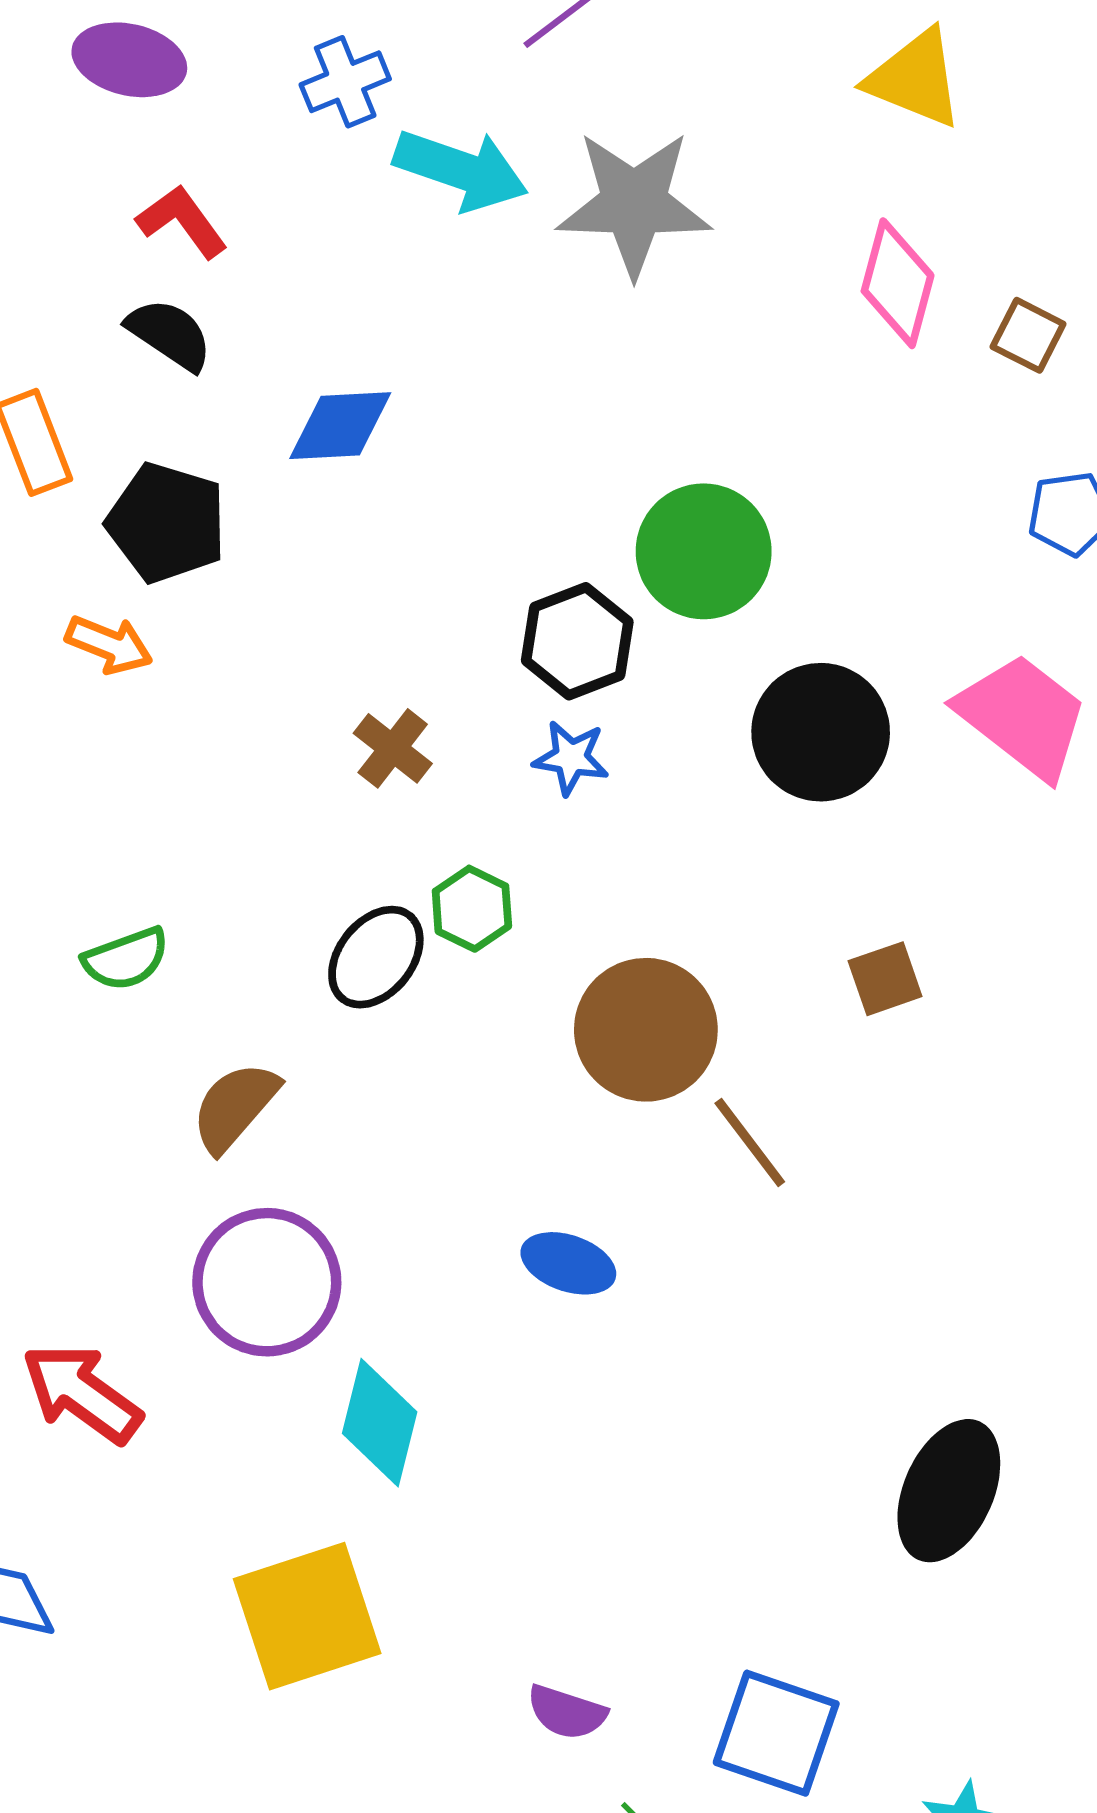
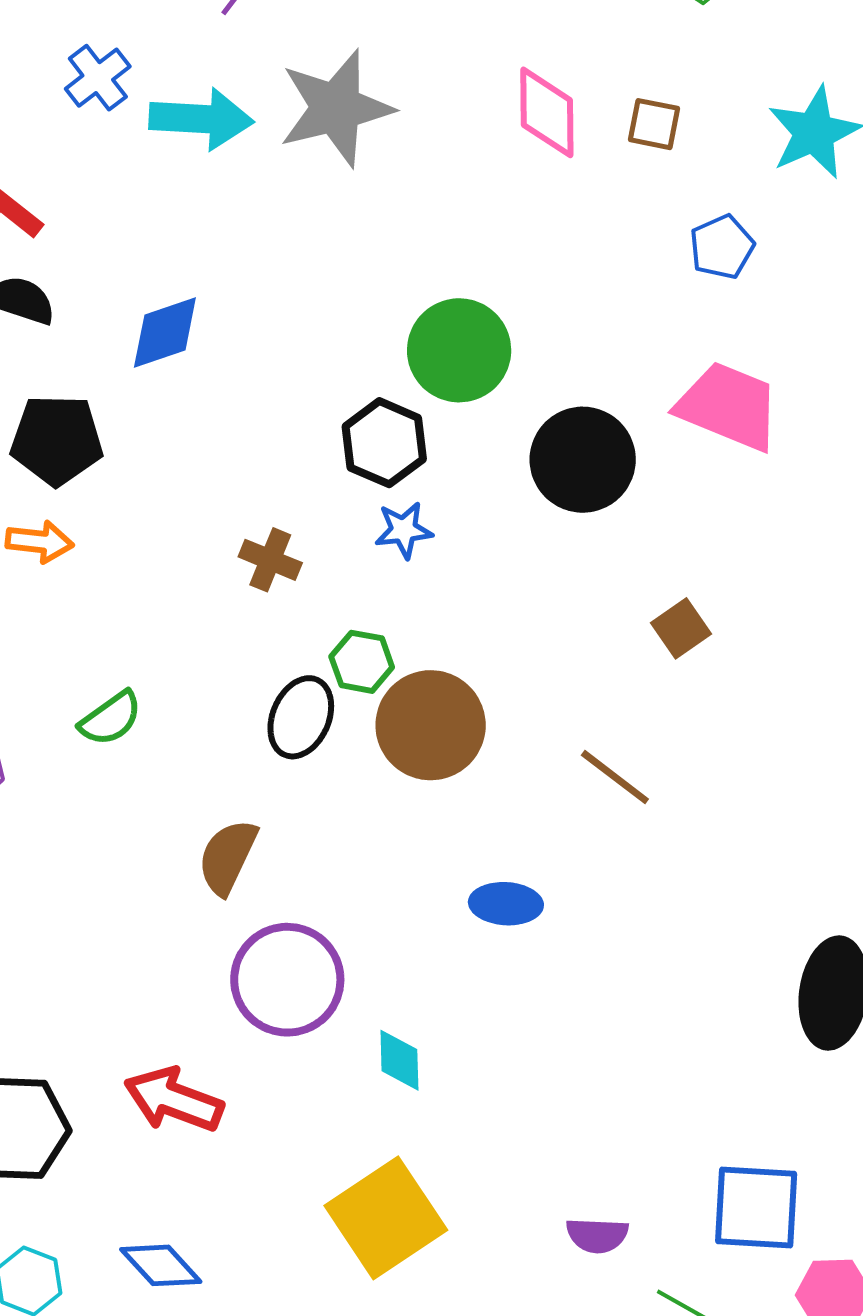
green semicircle: (126, 959) -> (111, 719), moved
brown circle: (646, 1030) -> (431, 725), moved
cyan diamond: (380, 1423) -> (399, 1060), size x0.7

